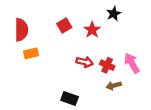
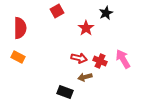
red square: (64, 25) -> (57, 11), moved
orange rectangle: (31, 53) -> (18, 57), moved, turned 40
brown arrow: (114, 86) -> (85, 77), moved

